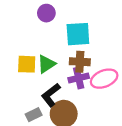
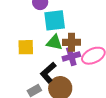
cyan square: (78, 34) -> (55, 20), moved
green triangle: (46, 64) -> (54, 43), moved, turned 48

